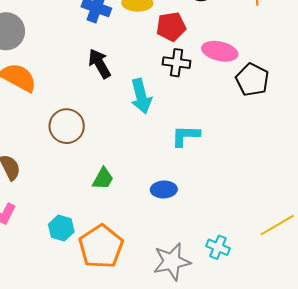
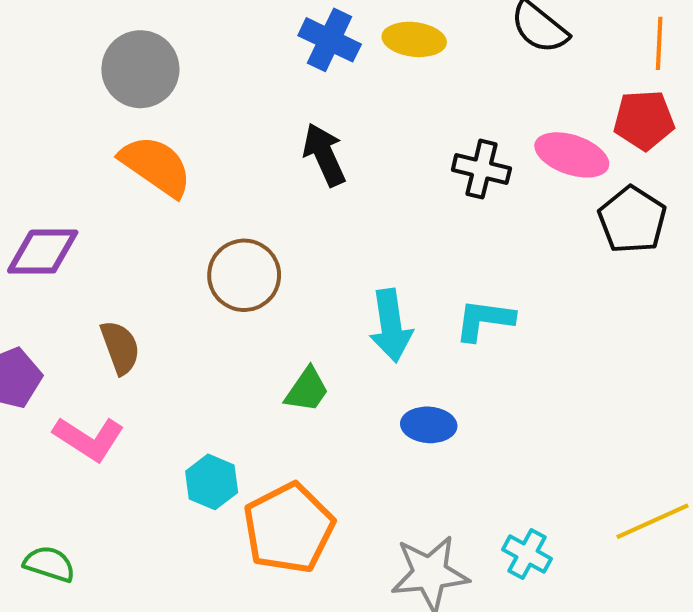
red pentagon: (171, 27) -> (644, 120), moved
cyan arrow: (141, 96) -> (391, 326), moved

